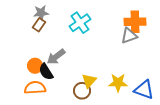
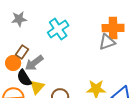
brown rectangle: (39, 25) -> (22, 52), moved
orange circle: (35, 66) -> (13, 63), moved
yellow triangle: (89, 81) -> (37, 87), moved

